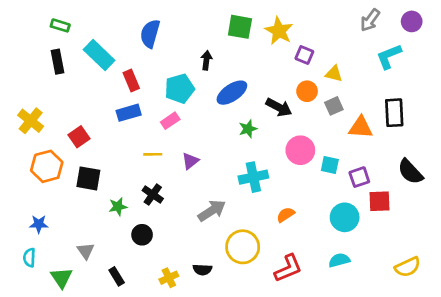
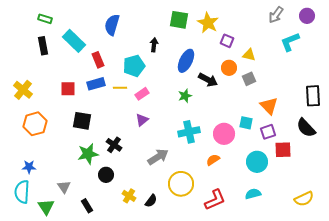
blue ellipse: (232, 93) -> (186, 61), moved, turned -30
black rectangle: (394, 113) -> (313, 96), moved
pink rectangle: (170, 121) -> (142, 94), moved
orange triangle: (361, 127) -> (269, 106), moved, turned 42
red square: (79, 137) -> (68, 89), moved, turned 35
pink circle: (300, 150) -> (224, 134), moved
yellow line: (153, 154) -> (120, 88), moved
black square: (88, 178) -> (82, 121), moved
green star: (118, 207) -> (88, 154), size x1.5
cyan semicircle: (29, 258) -> (22, 192), size x1.6
black semicircle: (202, 270) -> (151, 201), turned -56
yellow cross: (169, 278) -> (129, 196), moved, turned -32

